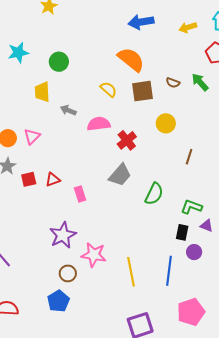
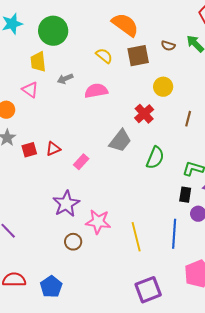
green circle: (59, 62) -> (53, 31), size x1.5
gray arrow: (68, 110) -> (65, 79), turned -42
pink triangle: (32, 136) -> (30, 90), moved, turned -36
red cross: (127, 140) -> (144, 114), moved
pink rectangle: (80, 194) -> (81, 162), turned 63
blue pentagon: (58, 301) -> (51, 287), moved

